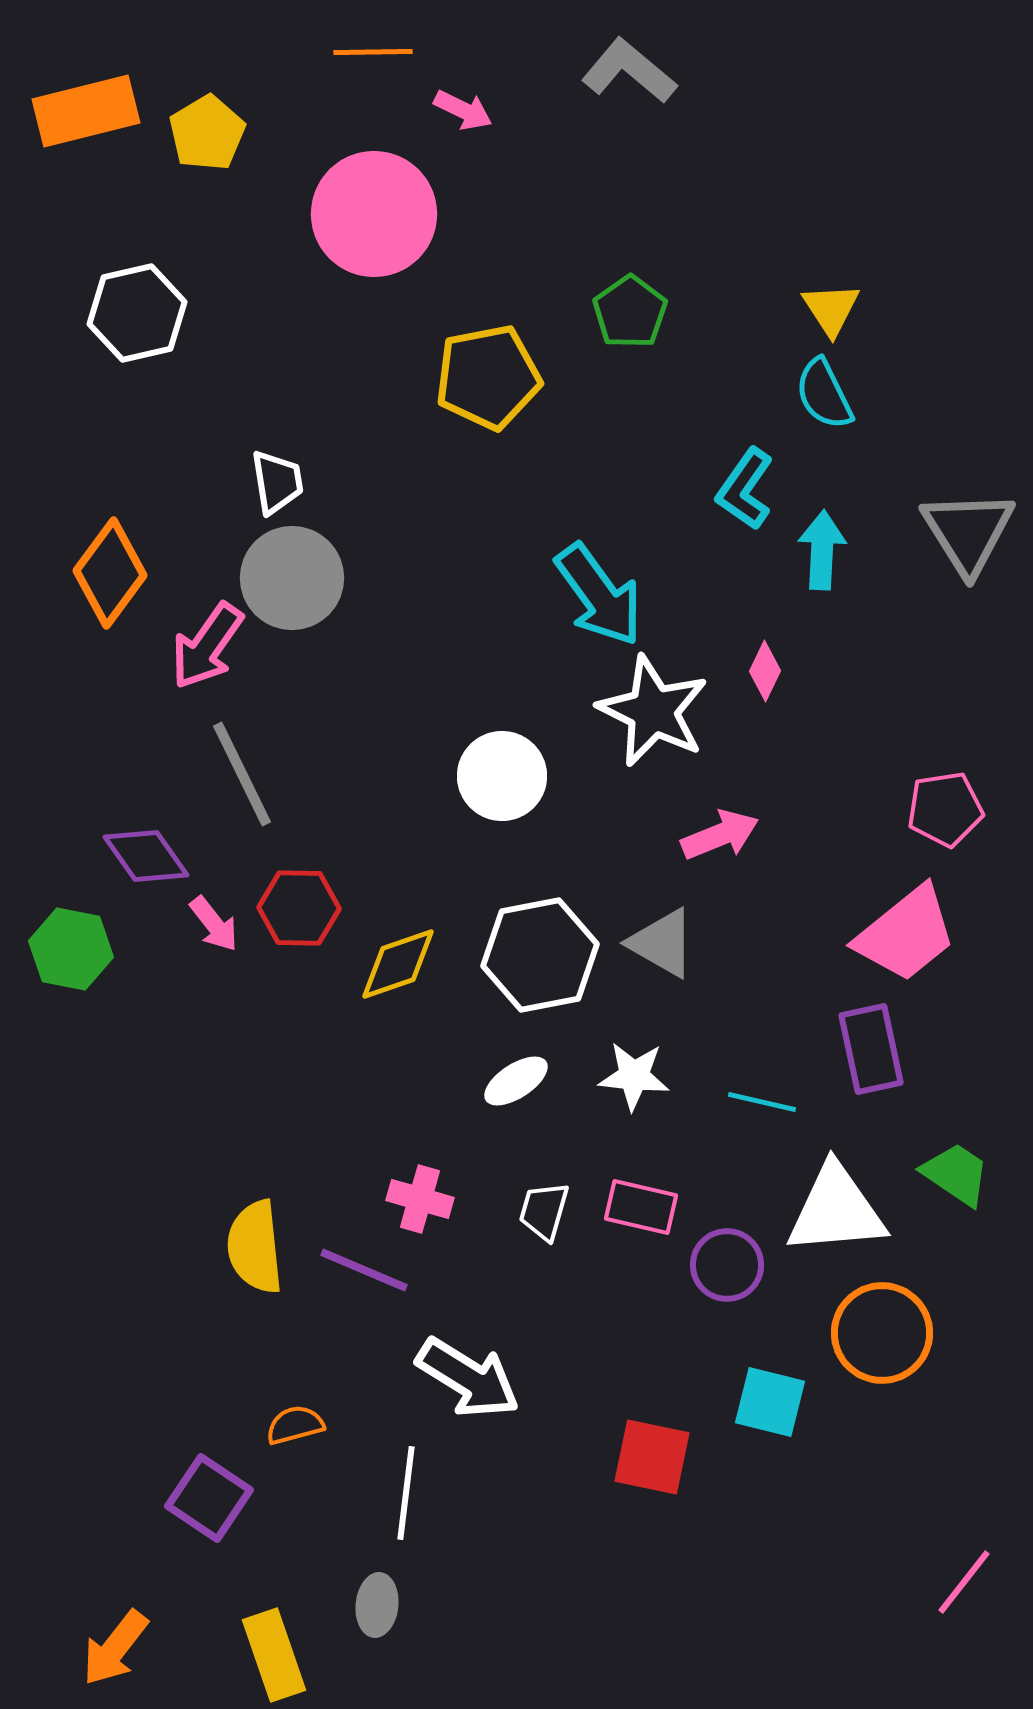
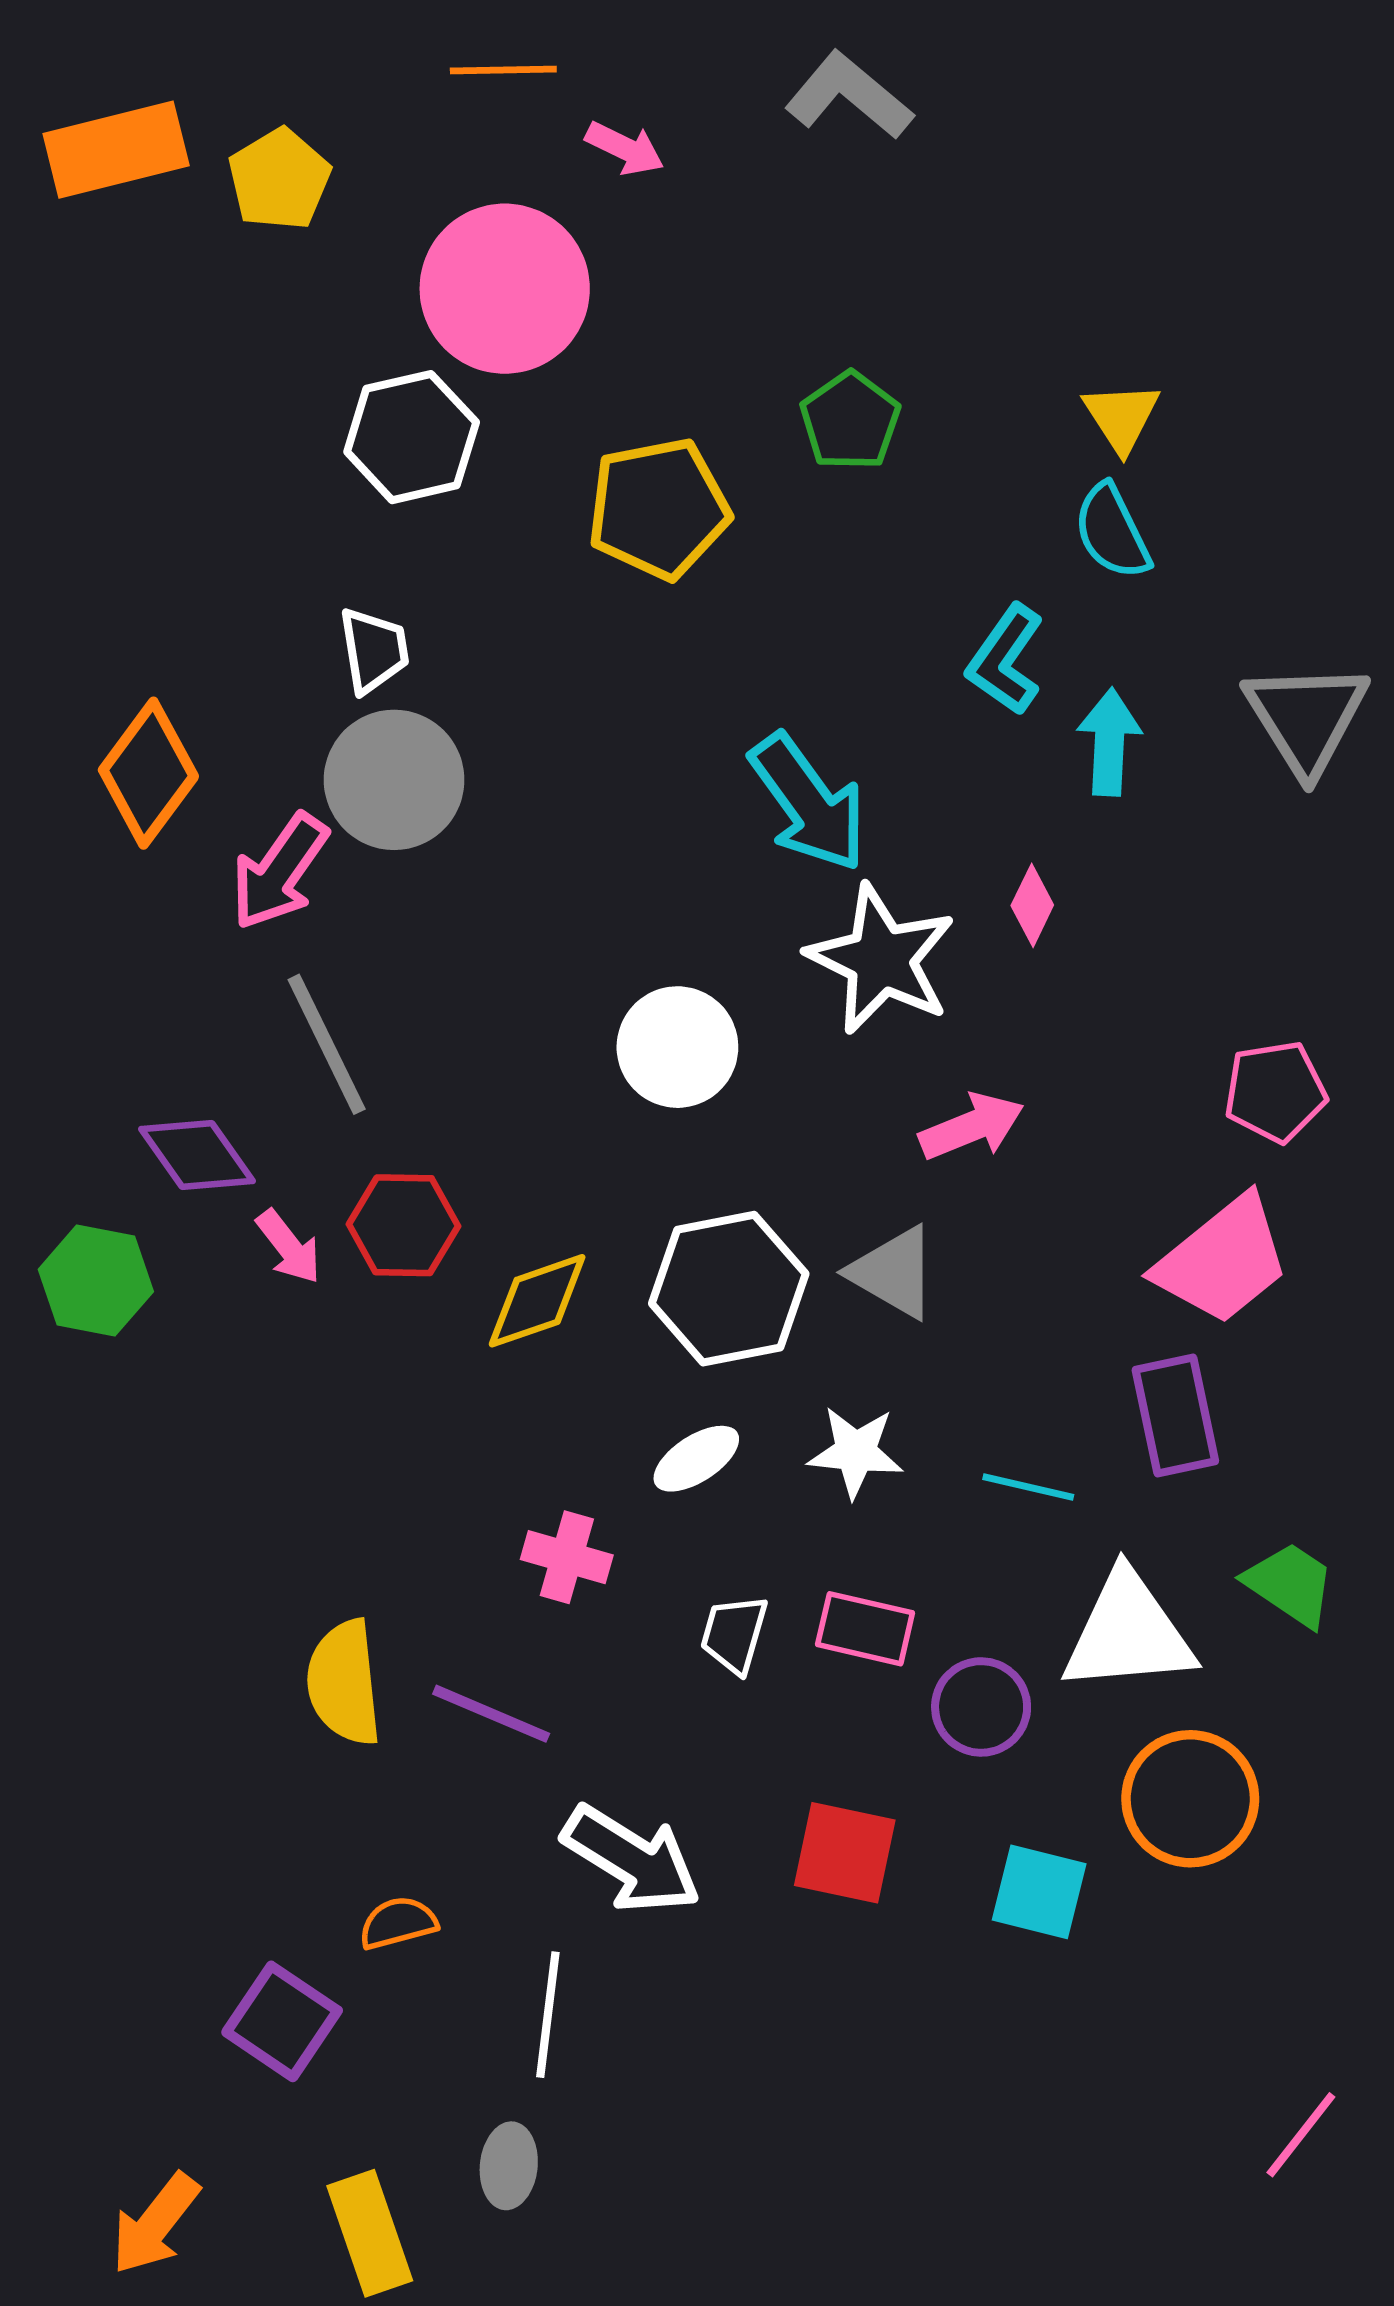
white hexagon: (137, 313) -> (412, 437), moved
pink cross: (420, 1199) -> (567, 1557), moved
red square: (652, 1457) -> (845, 1853), moved

